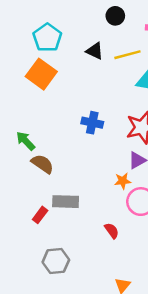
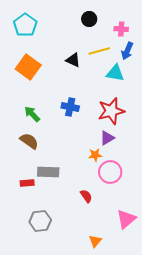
cyan pentagon: (47, 38) -> (25, 25), moved
black triangle: (95, 51) -> (73, 60), moved
green arrow: (25, 141) -> (32, 114), moved
red rectangle: (40, 215) -> (27, 183), turned 48

